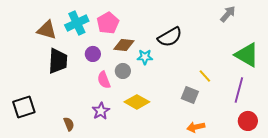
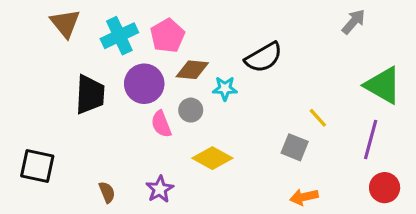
brown triangle: (47, 30) -> (65, 23), moved, turned 35
purple circle: (93, 54) -> (144, 84), size x1.6
black square: (24, 107) -> (37, 166), turned 30
purple star: (101, 111) -> (160, 189), moved

